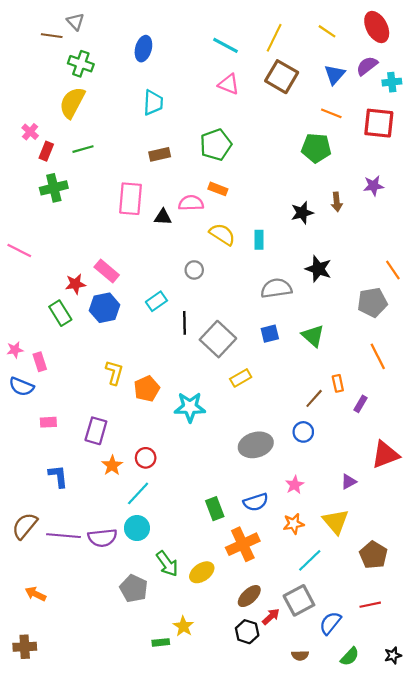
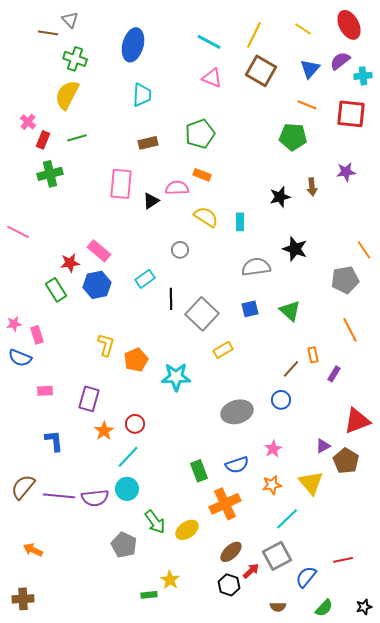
blue ellipse: (143, 49) -> (133, 45), size x1.4
black triangle: (163, 217) -> (151, 201), turned -36
brown pentagon: (373, 555) -> (346, 461), moved

